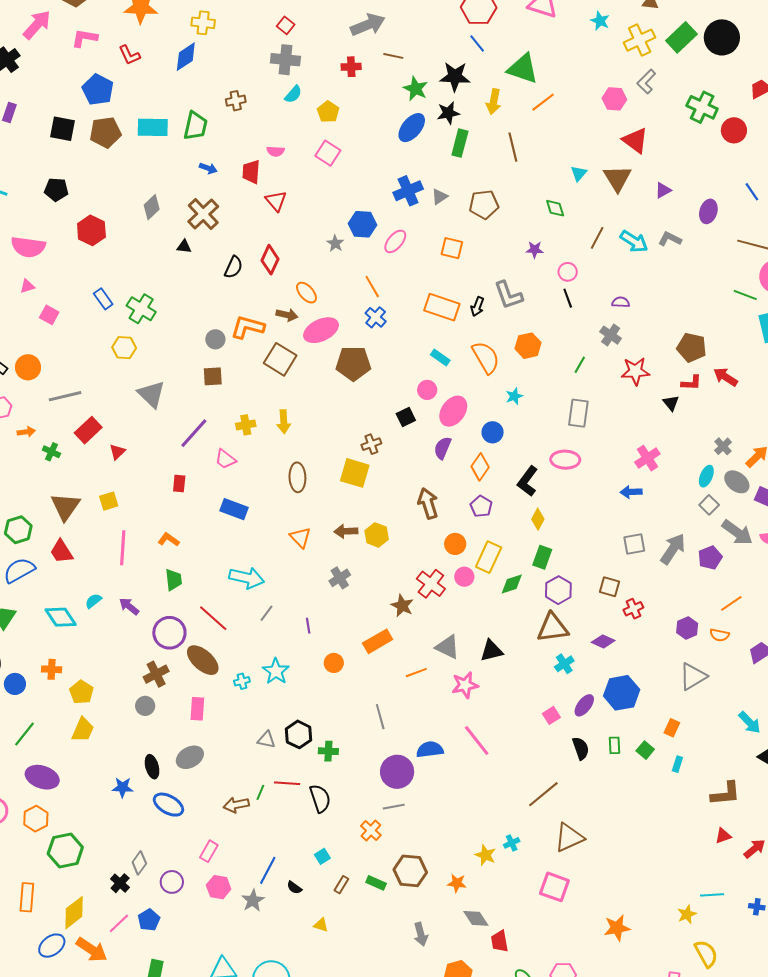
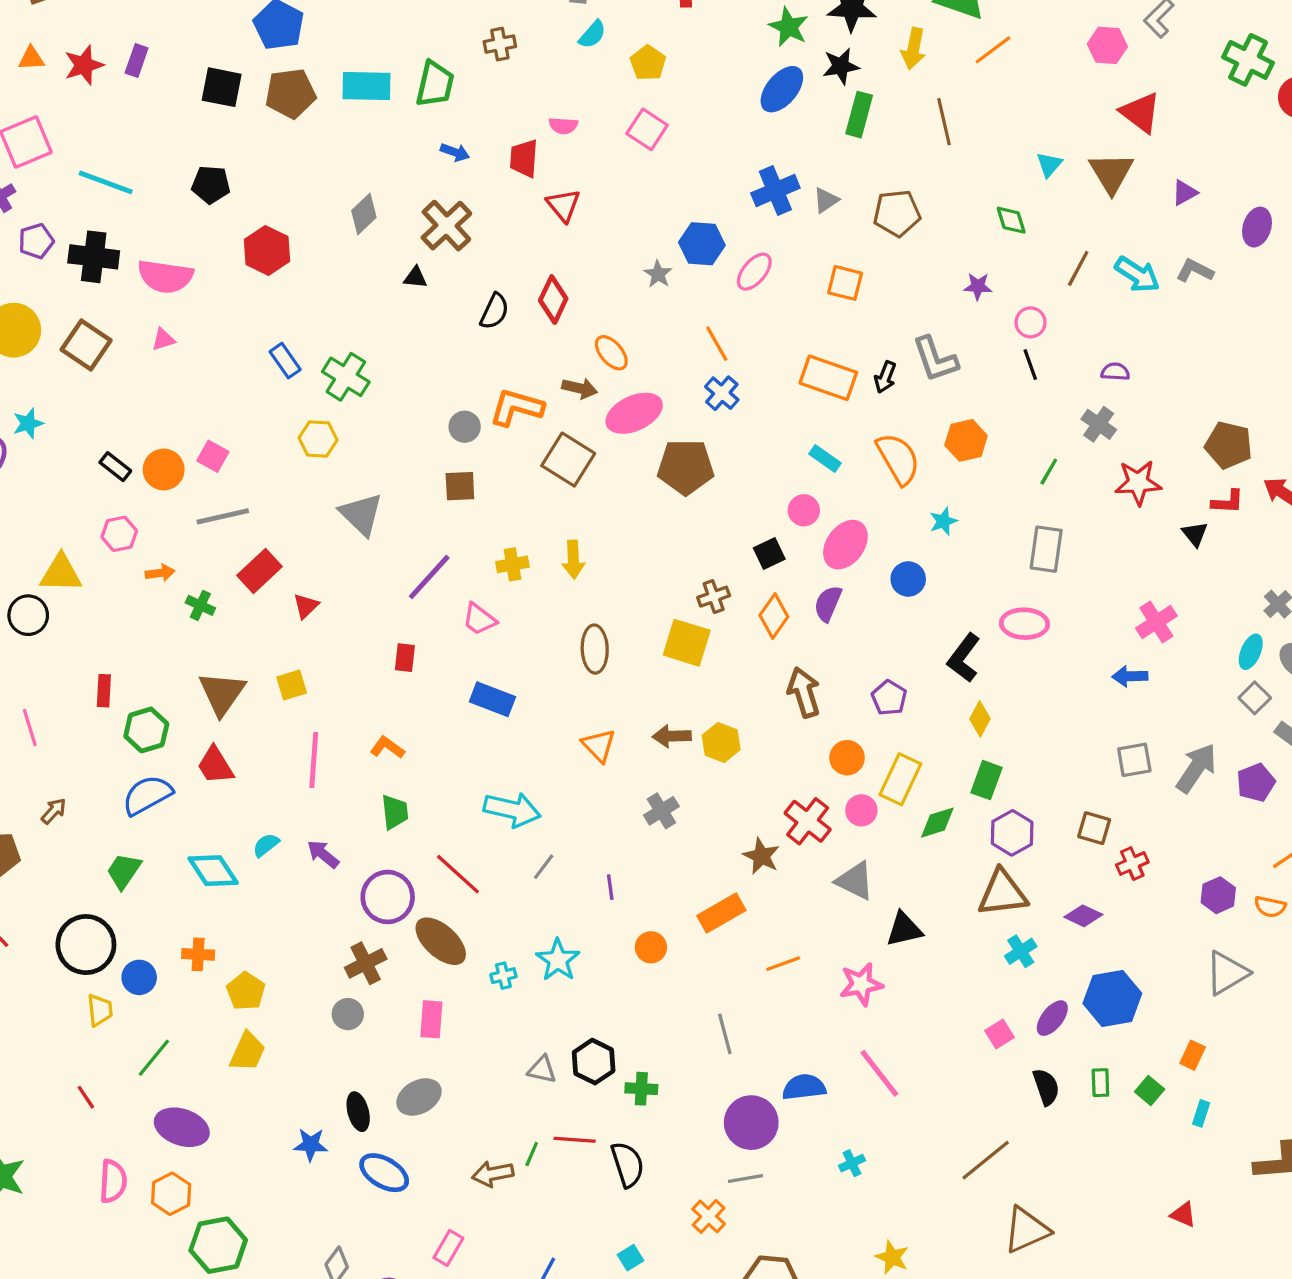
pink square: (49, 315) -> (213, 456), moved
orange diamond: (480, 467) -> (774, 616), moved
gray triangle: (448, 647) -> (855, 881), moved
red triangle: (723, 836) -> (1183, 1215), moved, turned 42
cyan cross: (512, 843) -> (852, 1163), moved

